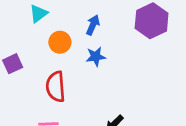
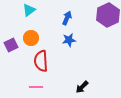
orange circle: (60, 42) -> (31, 38), moved

